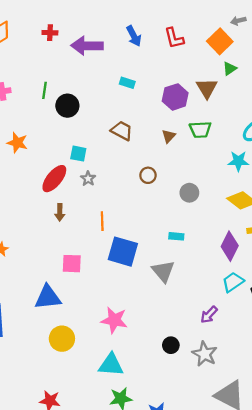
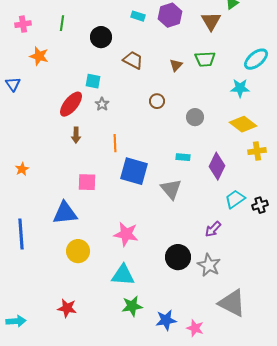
purple hexagon: (175, 97) -> (170, 15), moved
black circle: (67, 106) -> (101, 37), moved
orange star: (17, 143) -> (39, 56), moved
purple diamond: (230, 246) -> (217, 166), moved
black circle: (171, 345) -> (178, 257), size x1.6

